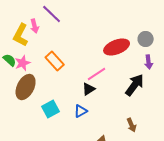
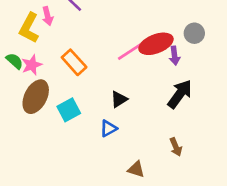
purple arrow: (149, 62) -> (174, 56), moved
pink line: (97, 74) -> (130, 52), moved
cyan square: (51, 109) -> (69, 110), moved

